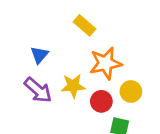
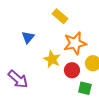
yellow star: (73, 86) -> (52, 59), turned 30
purple arrow: (38, 90) -> (18, 79), moved

